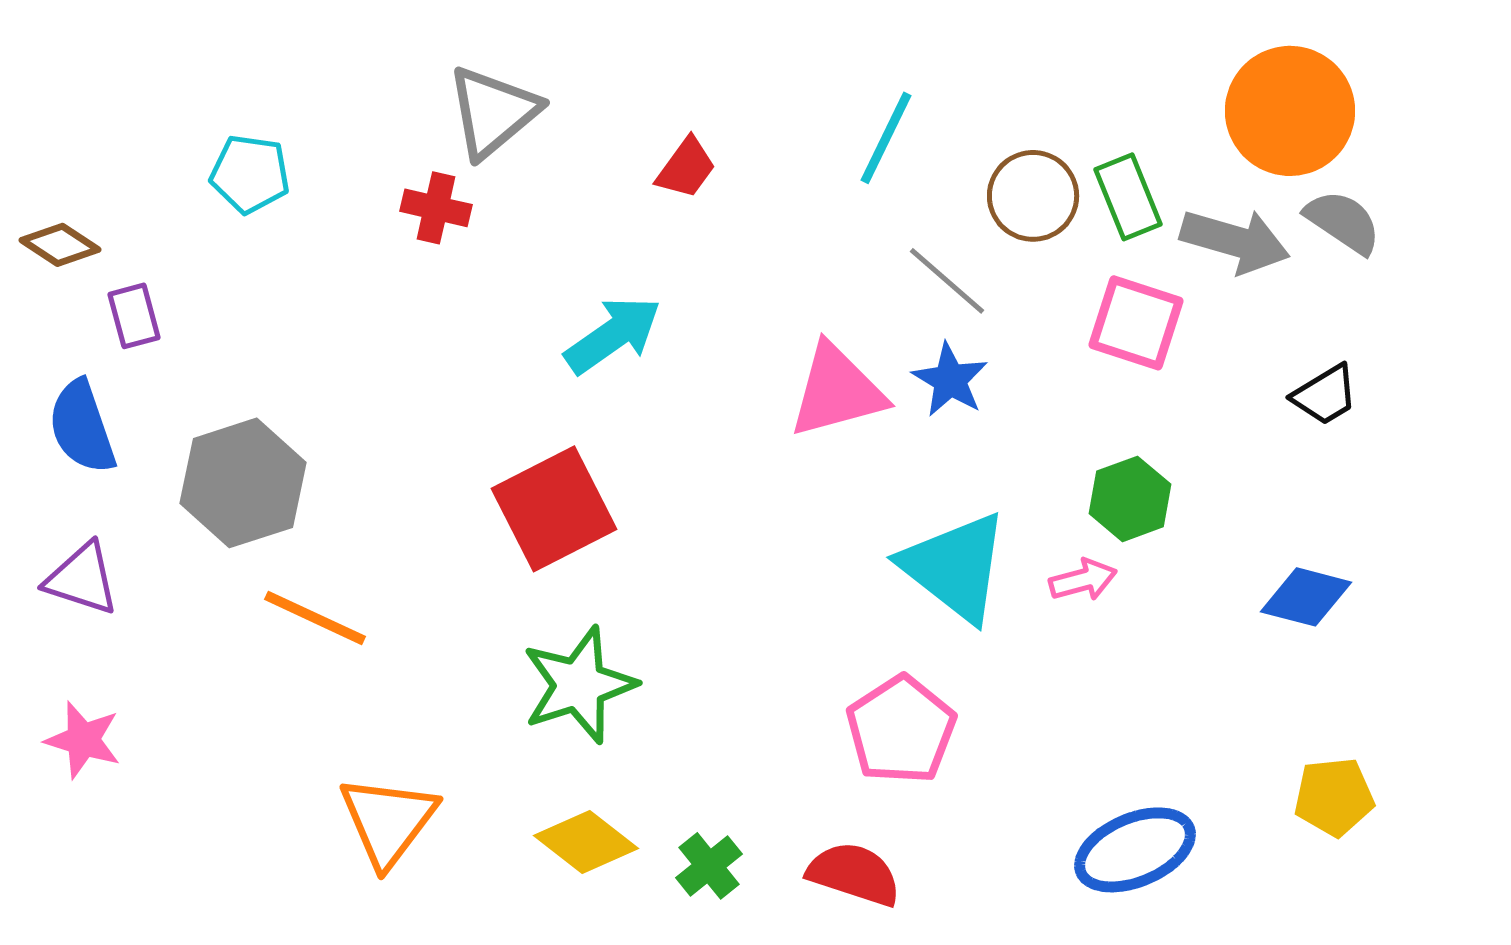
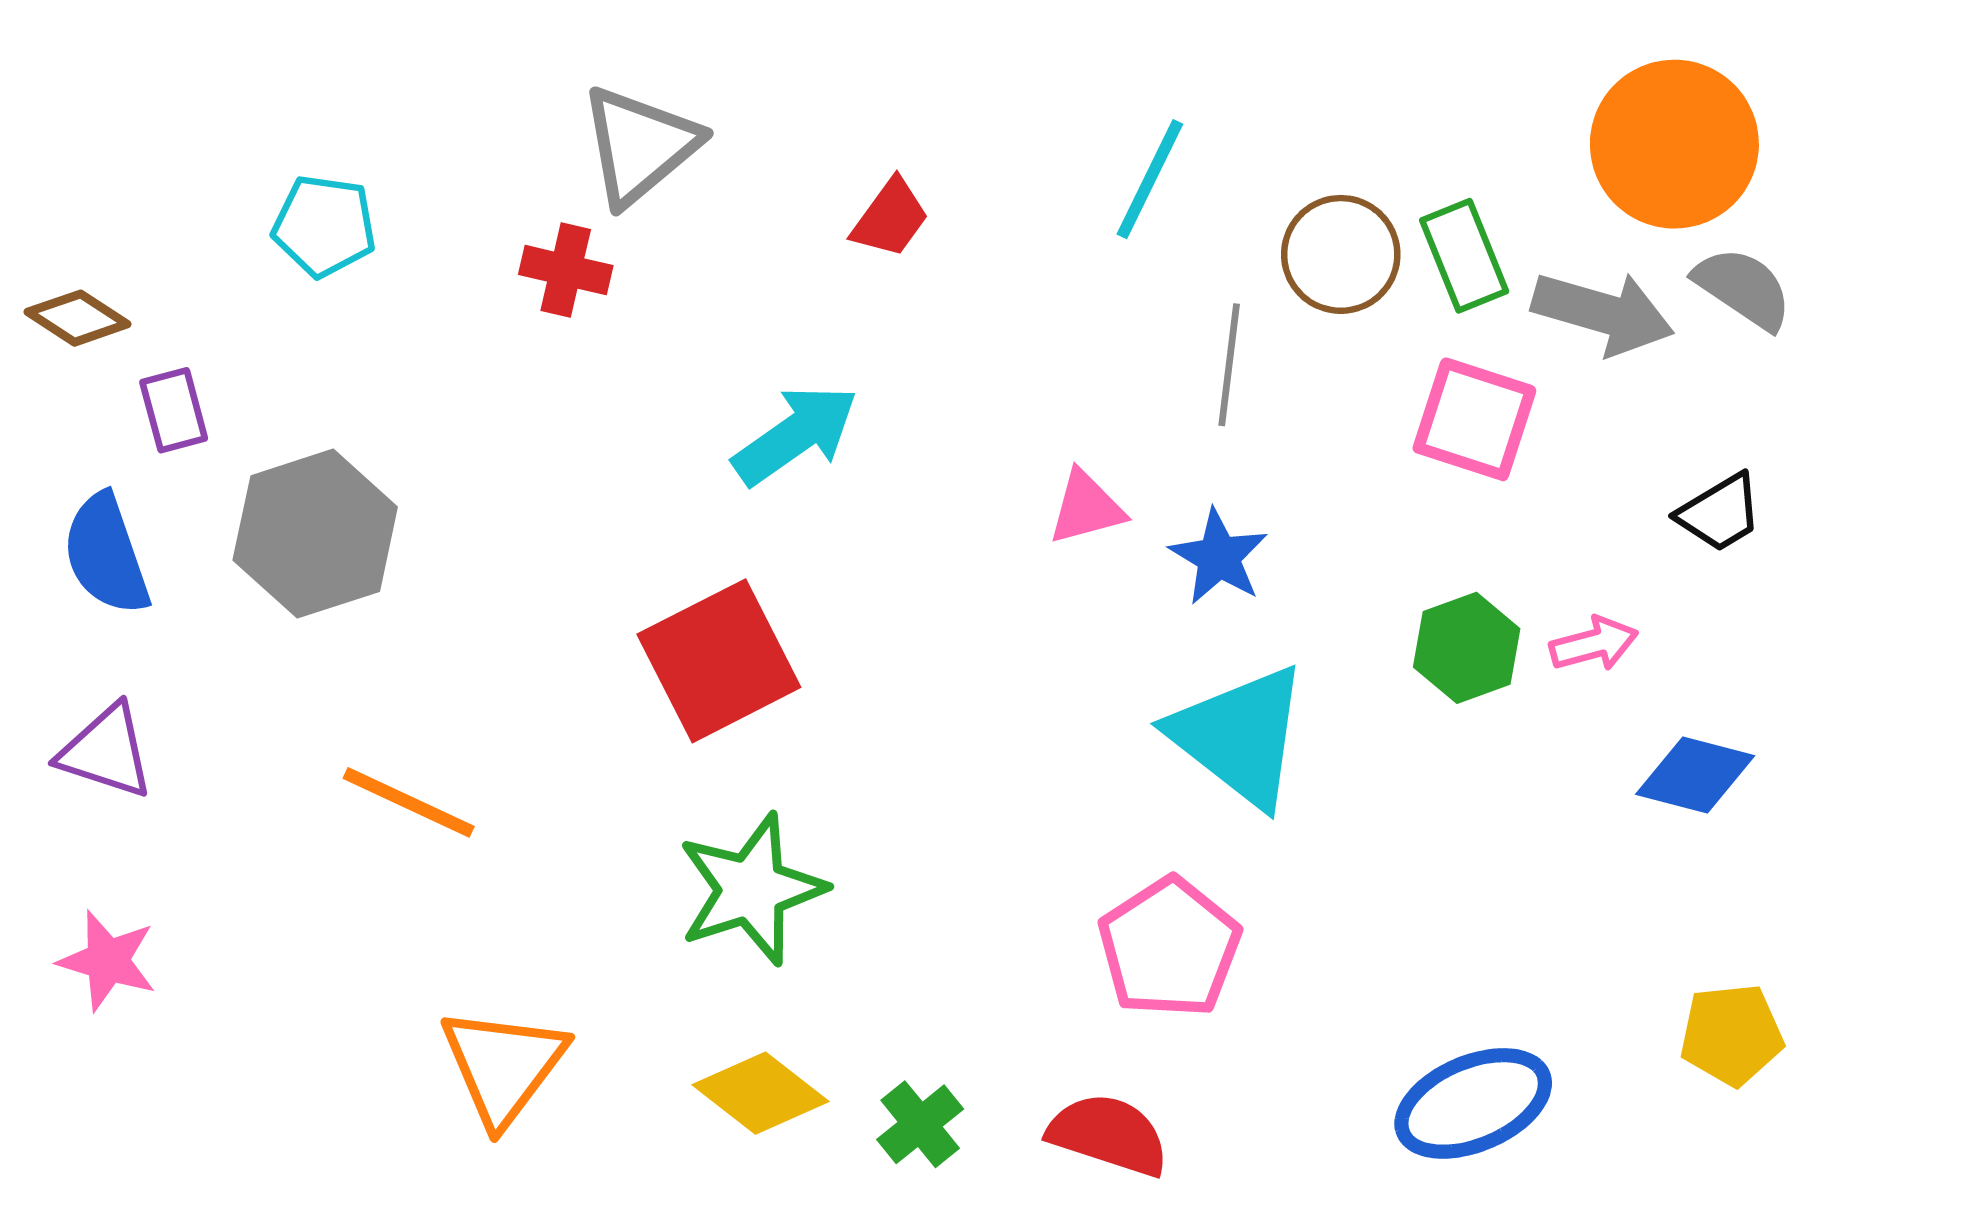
gray line: (947, 281) -> (1229, 365), turned 56
blue star: (950, 380) -> (1219, 557), moved
pink triangle: (837, 391) -> (1086, 508), size x0.6
gray hexagon: (243, 483) -> (315, 534), moved
pink arrow: (1083, 580) -> (1594, 644), moved

